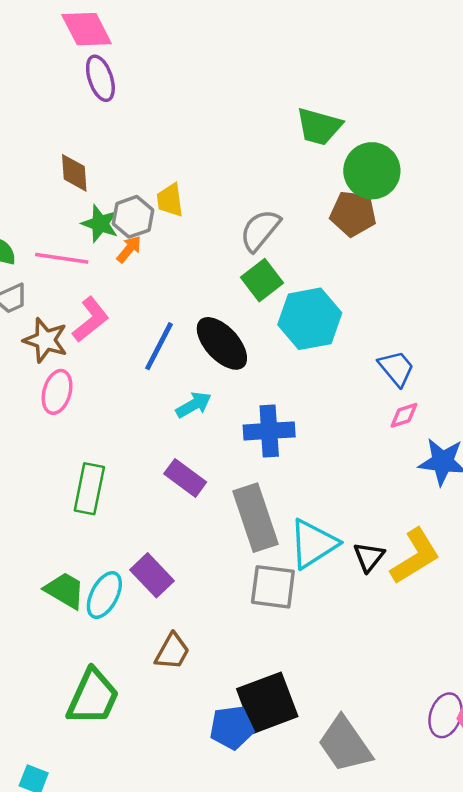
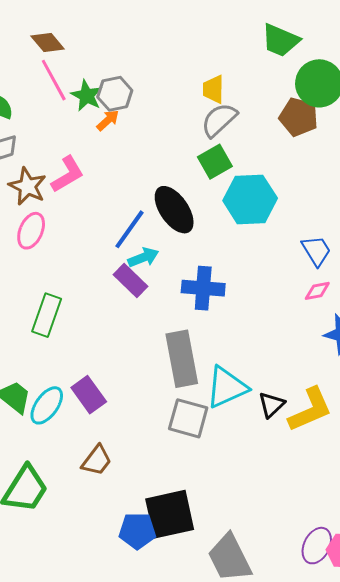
brown diamond: (74, 173) -> (48, 42), moved, turned -44
yellow trapezoid: (170, 200) -> (213, 89), moved
pink line: (62, 258) -> (54, 80), moved, turned 45
blue line: (159, 346) -> (129, 229), moved
purple rectangle: (185, 478) -> (131, 281), moved

